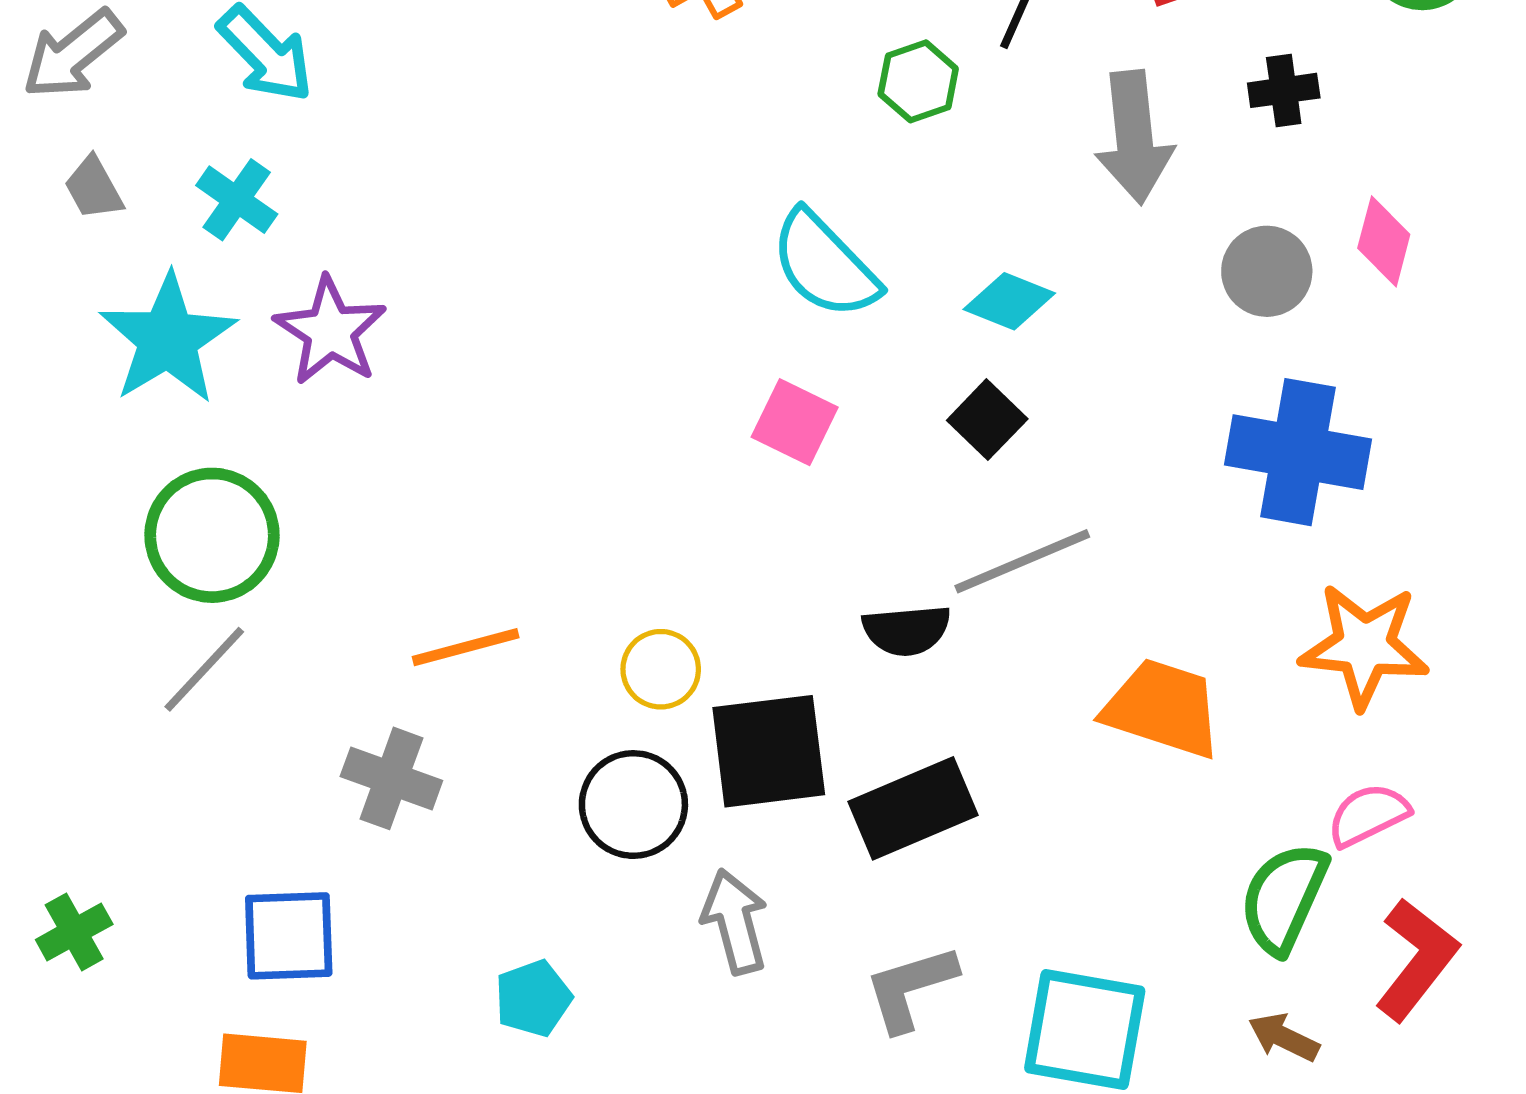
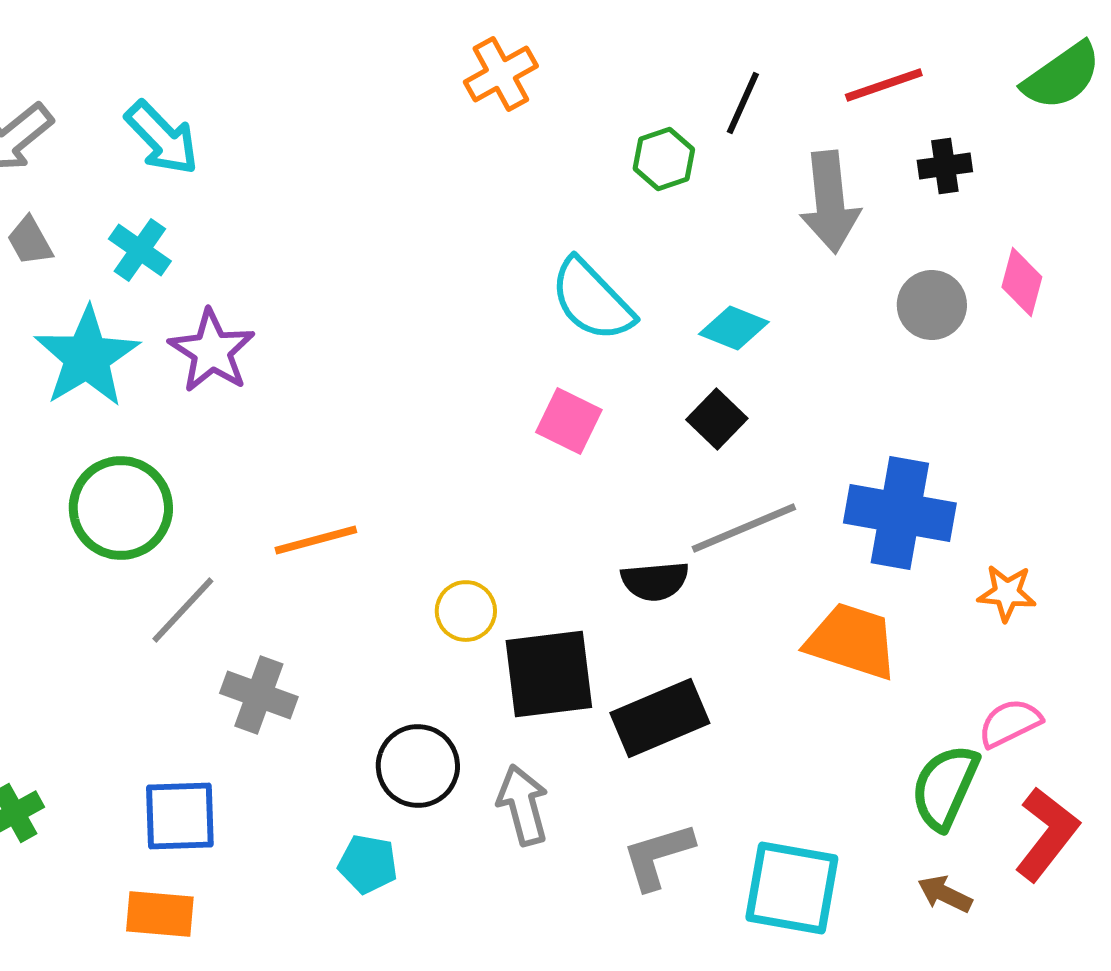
blue cross: (1298, 452) -> (900, 513), moved
orange star: (1364, 646) -> (1007, 593), size x0.6
orange line: (466, 647) -> (316, 540), moved
gray line: (204, 669) -> (183, 610), moved
black circle: (633, 805) -> (418, 766), moved
cyan pentagon: (533, 998) -> (368, 864), turned 30

